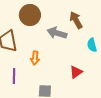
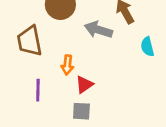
red triangle: (76, 72) -> (84, 85), moved

